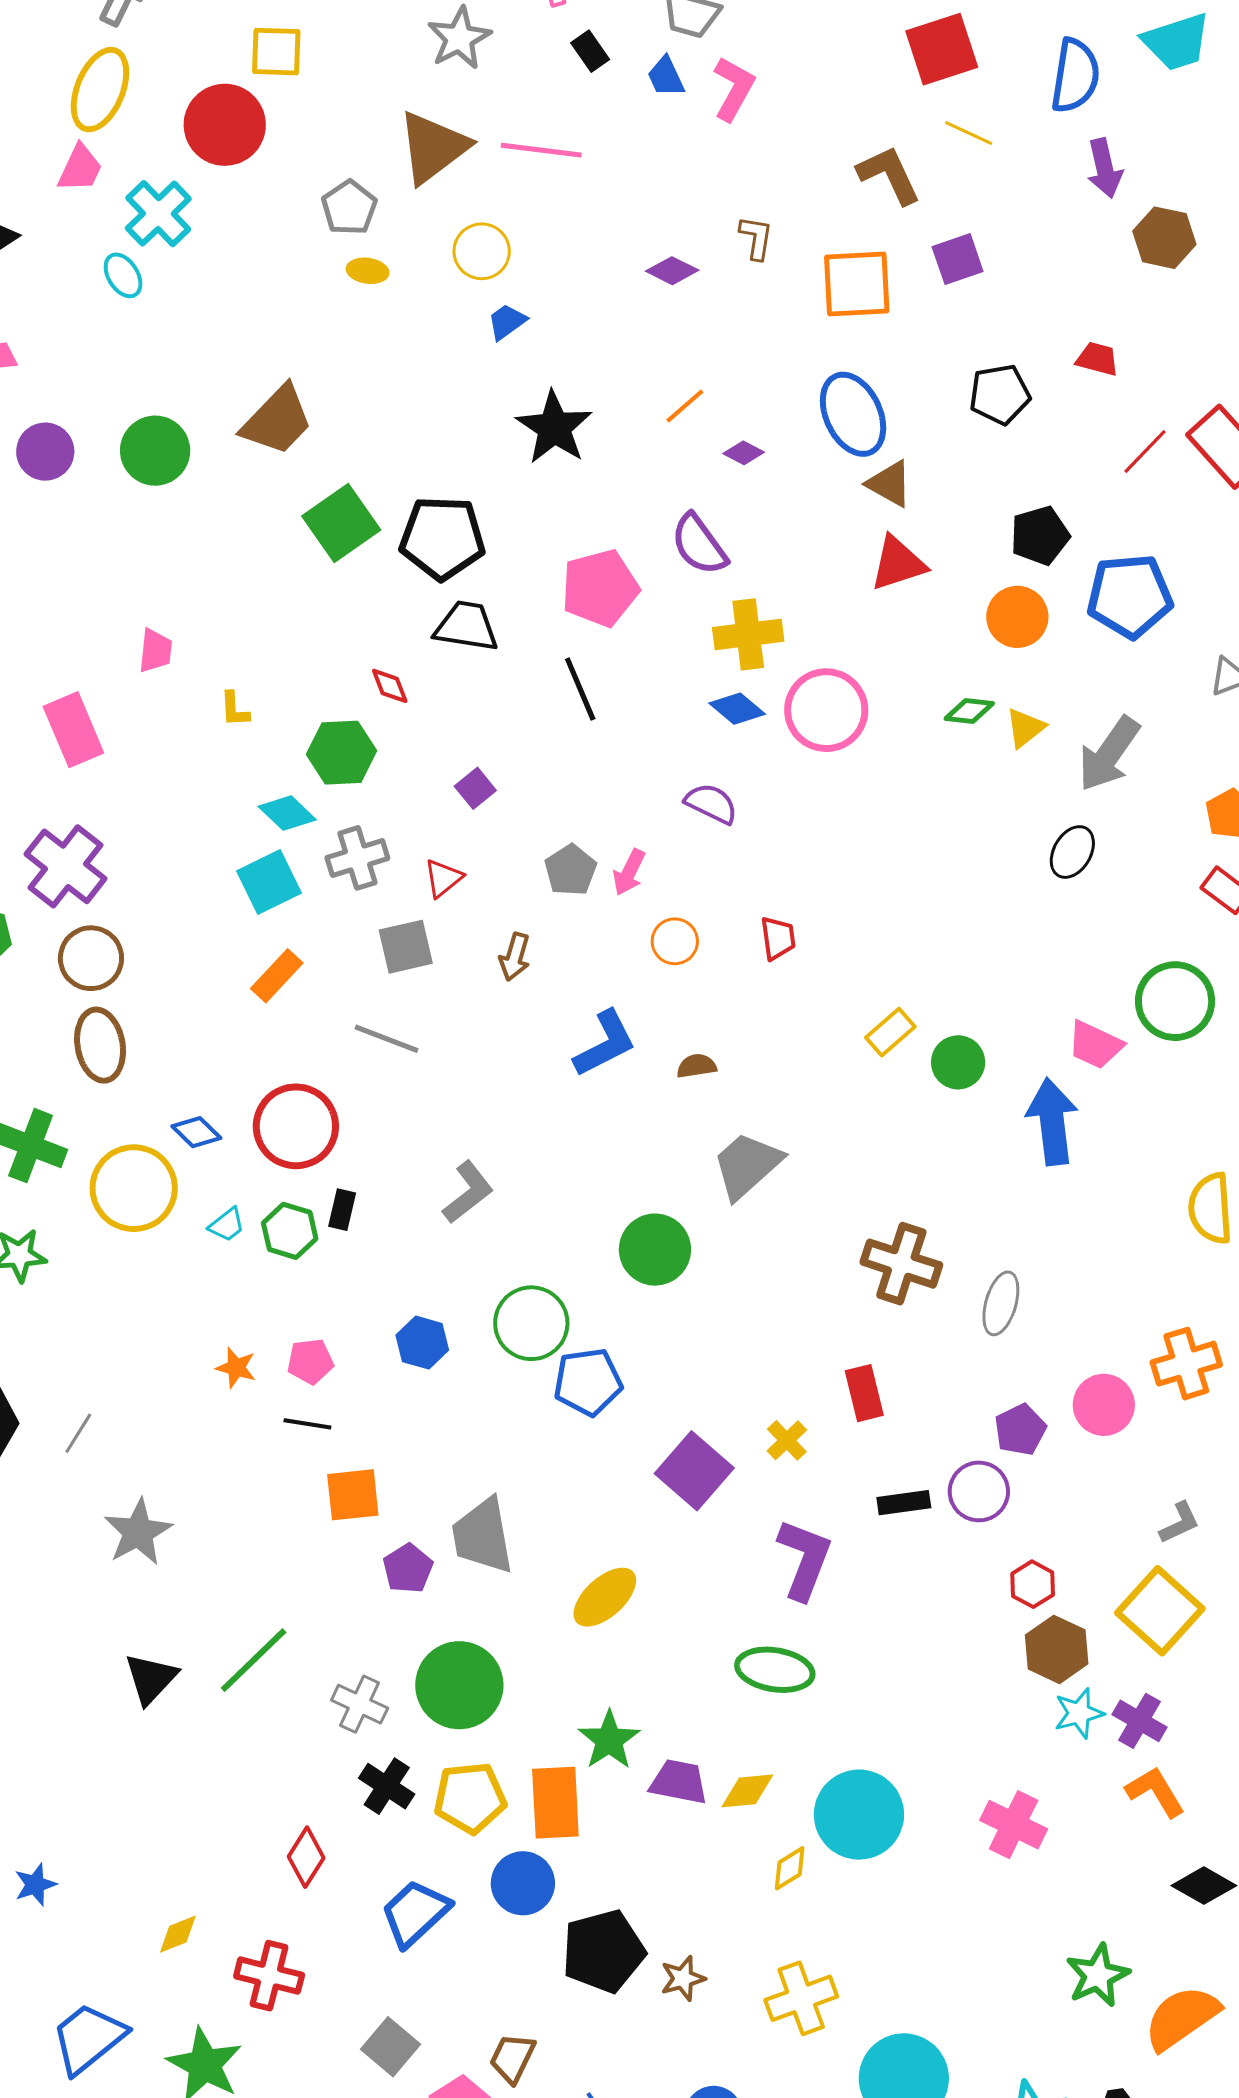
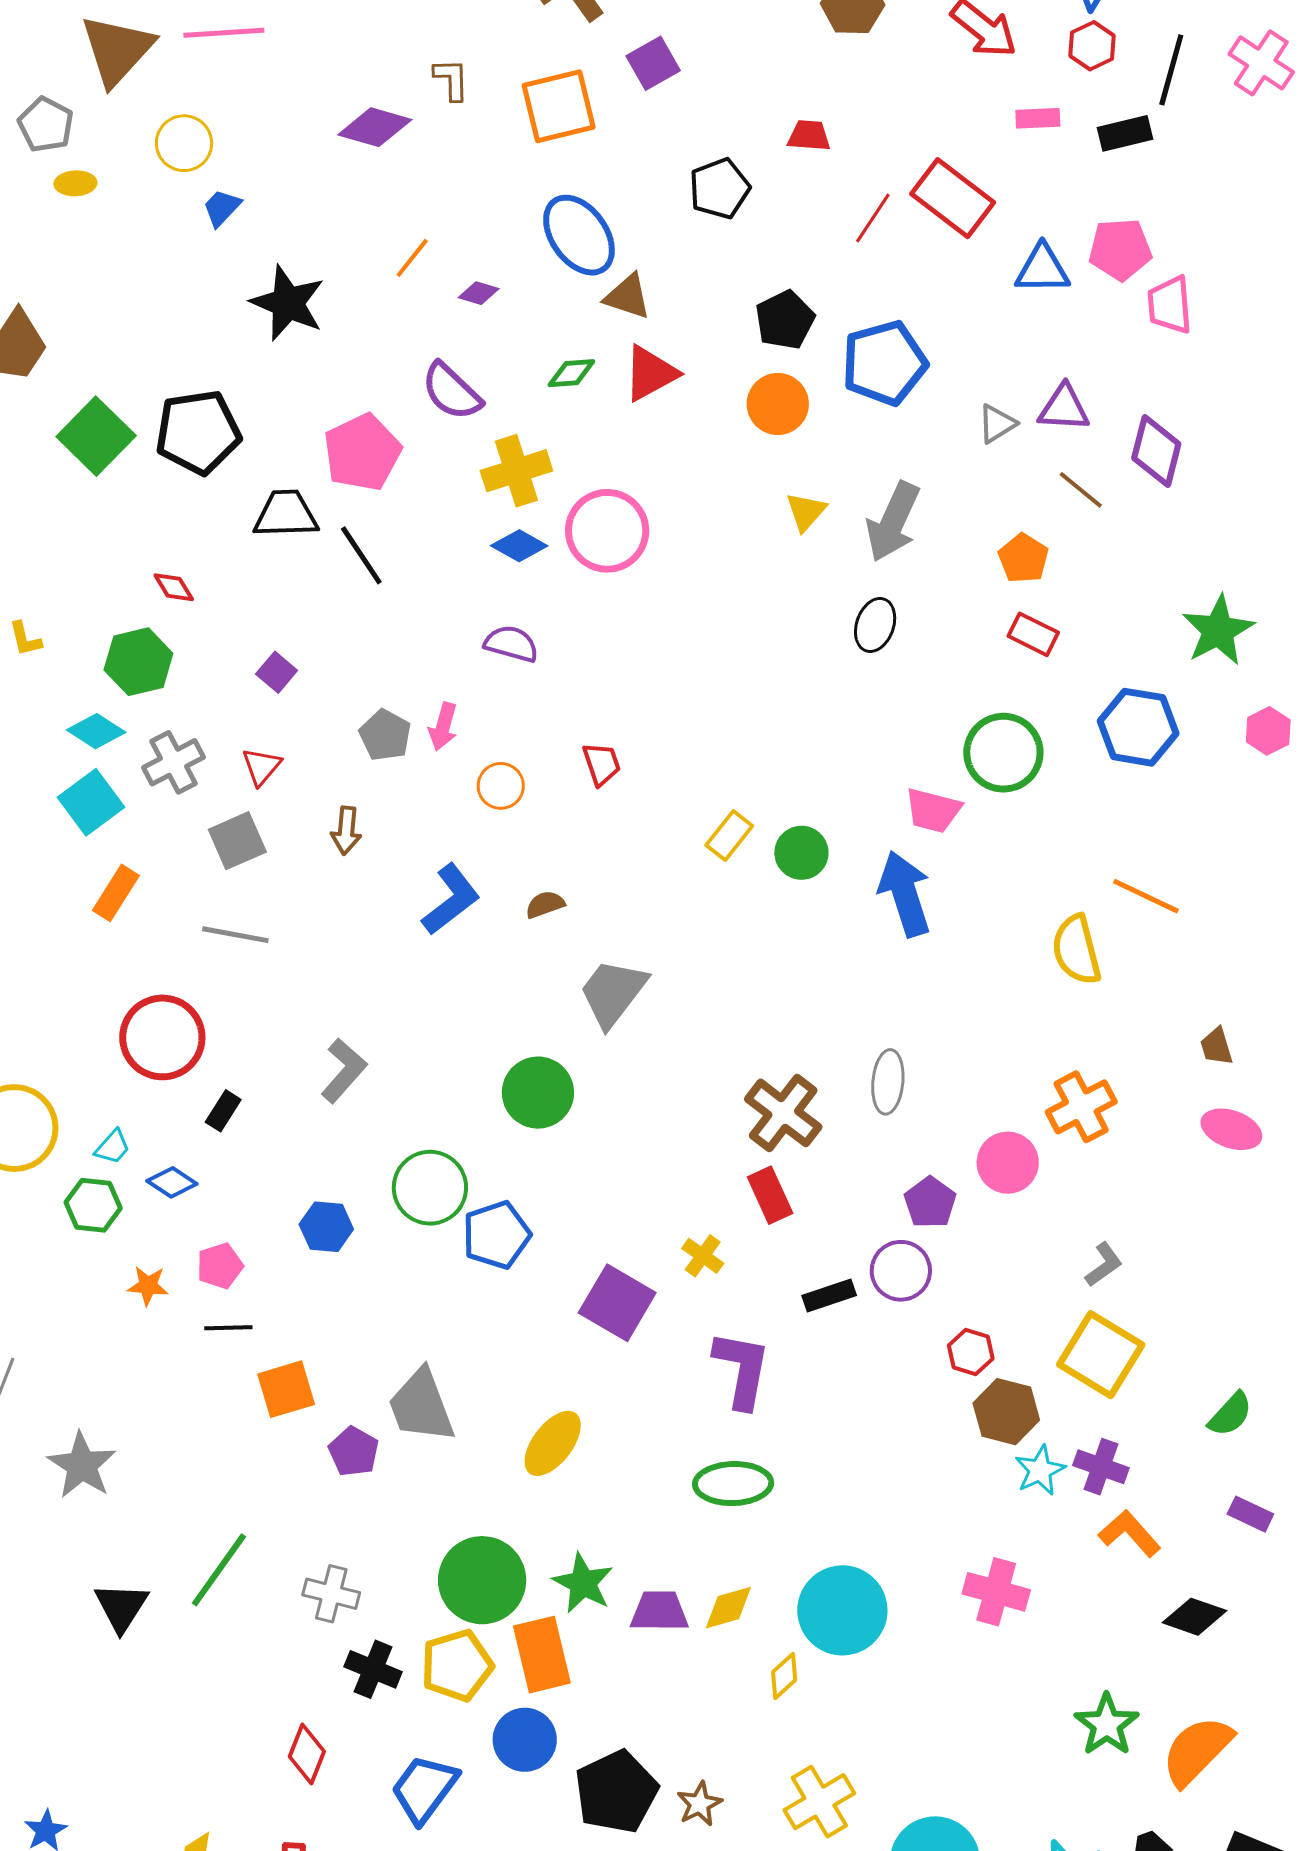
purple diamond: (672, 271) -> (375, 127), size x1.4
black trapezoid: (466, 626) -> (286, 514), moved
green diamond: (969, 711) -> (571, 373), moved
blue diamond: (196, 1132) -> (172, 1182), moved
black rectangle: (342, 1210) -> (223, 1111), turned 30
green hexagon: (290, 1231) -> (93, 1205), moved
brown cross: (901, 1264) -> (783, 1113), moved, turned 30
green circle: (459, 1685) -> (482, 1580), moved

